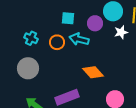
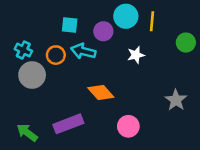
white star: (121, 32) -> (136, 55), moved
gray circle: (28, 68) -> (32, 75), moved

